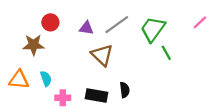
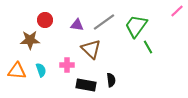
pink line: (200, 22) -> (177, 11), moved
pink cross: (63, 98) -> (67, 65), moved

